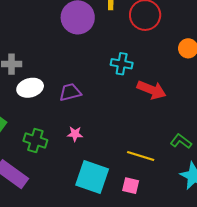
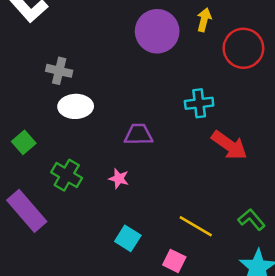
cyan cross: (122, 64) -> (199, 103), turned -30
purple trapezoid: (70, 92) -> (139, 134), moved
cyan square: (92, 177) -> (128, 238), size x0.6

